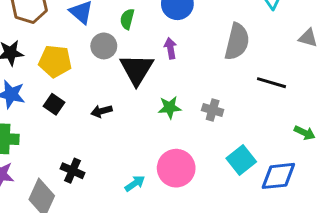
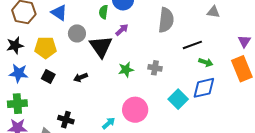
green semicircle: (127, 19) -> (103, 12), moved
purple arrow: (170, 48) -> (122, 30), turned 64
black line: (272, 83) -> (192, 45), turned -30
green arrow: (305, 133) -> (206, 62), moved
blue diamond: (278, 176) -> (204, 88), moved

